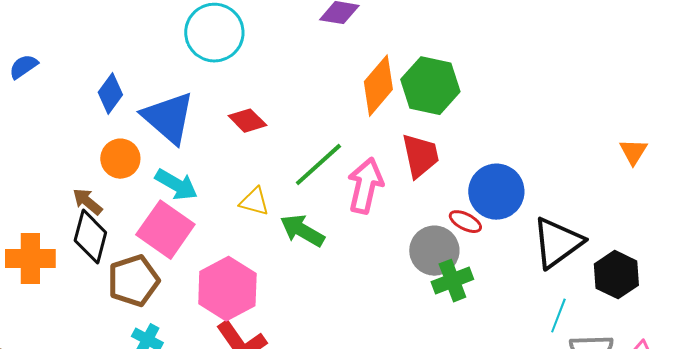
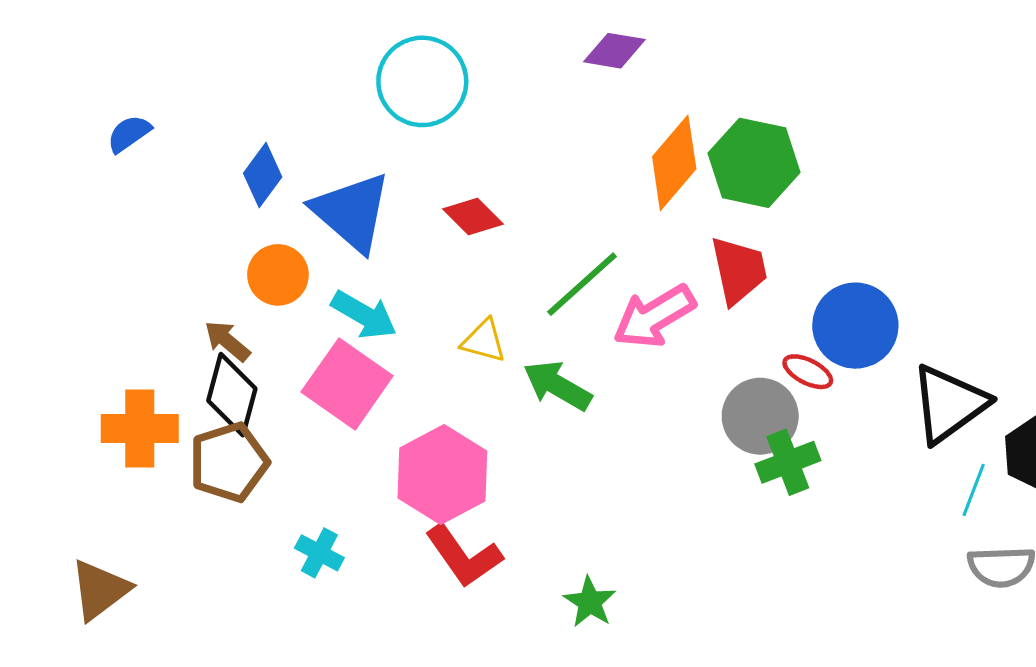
pink arrow: (365, 186) -> (654, 316), turned -134
brown pentagon: (133, 281) -> (229, 462), moved
cyan line: (558, 316) -> (974, 490), moved

